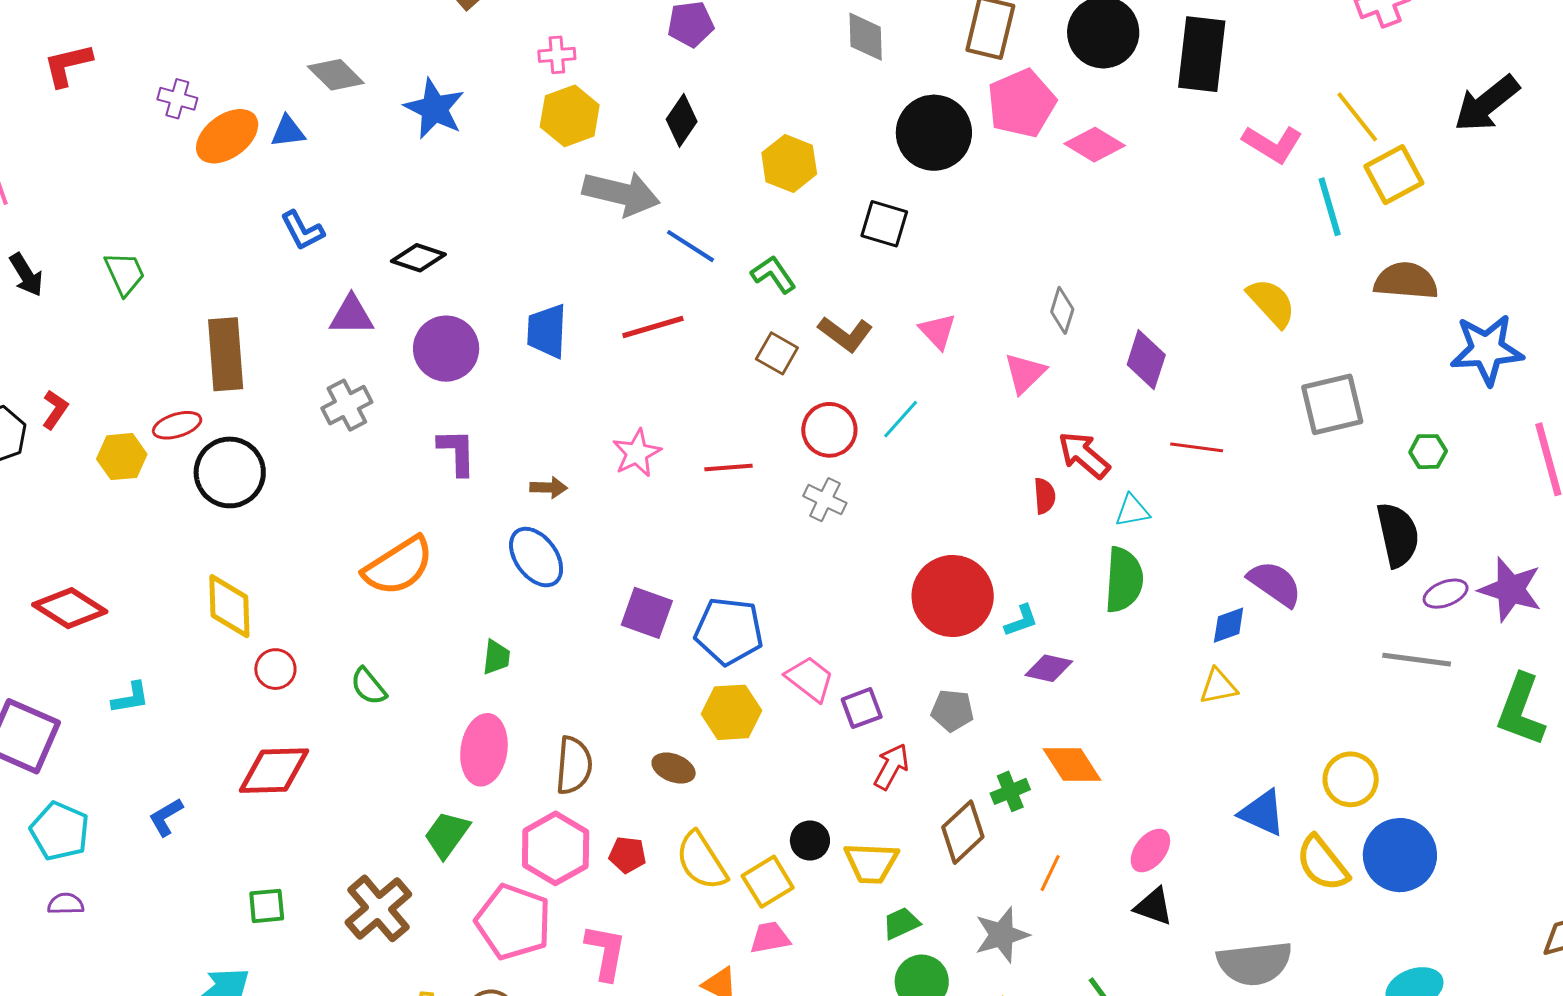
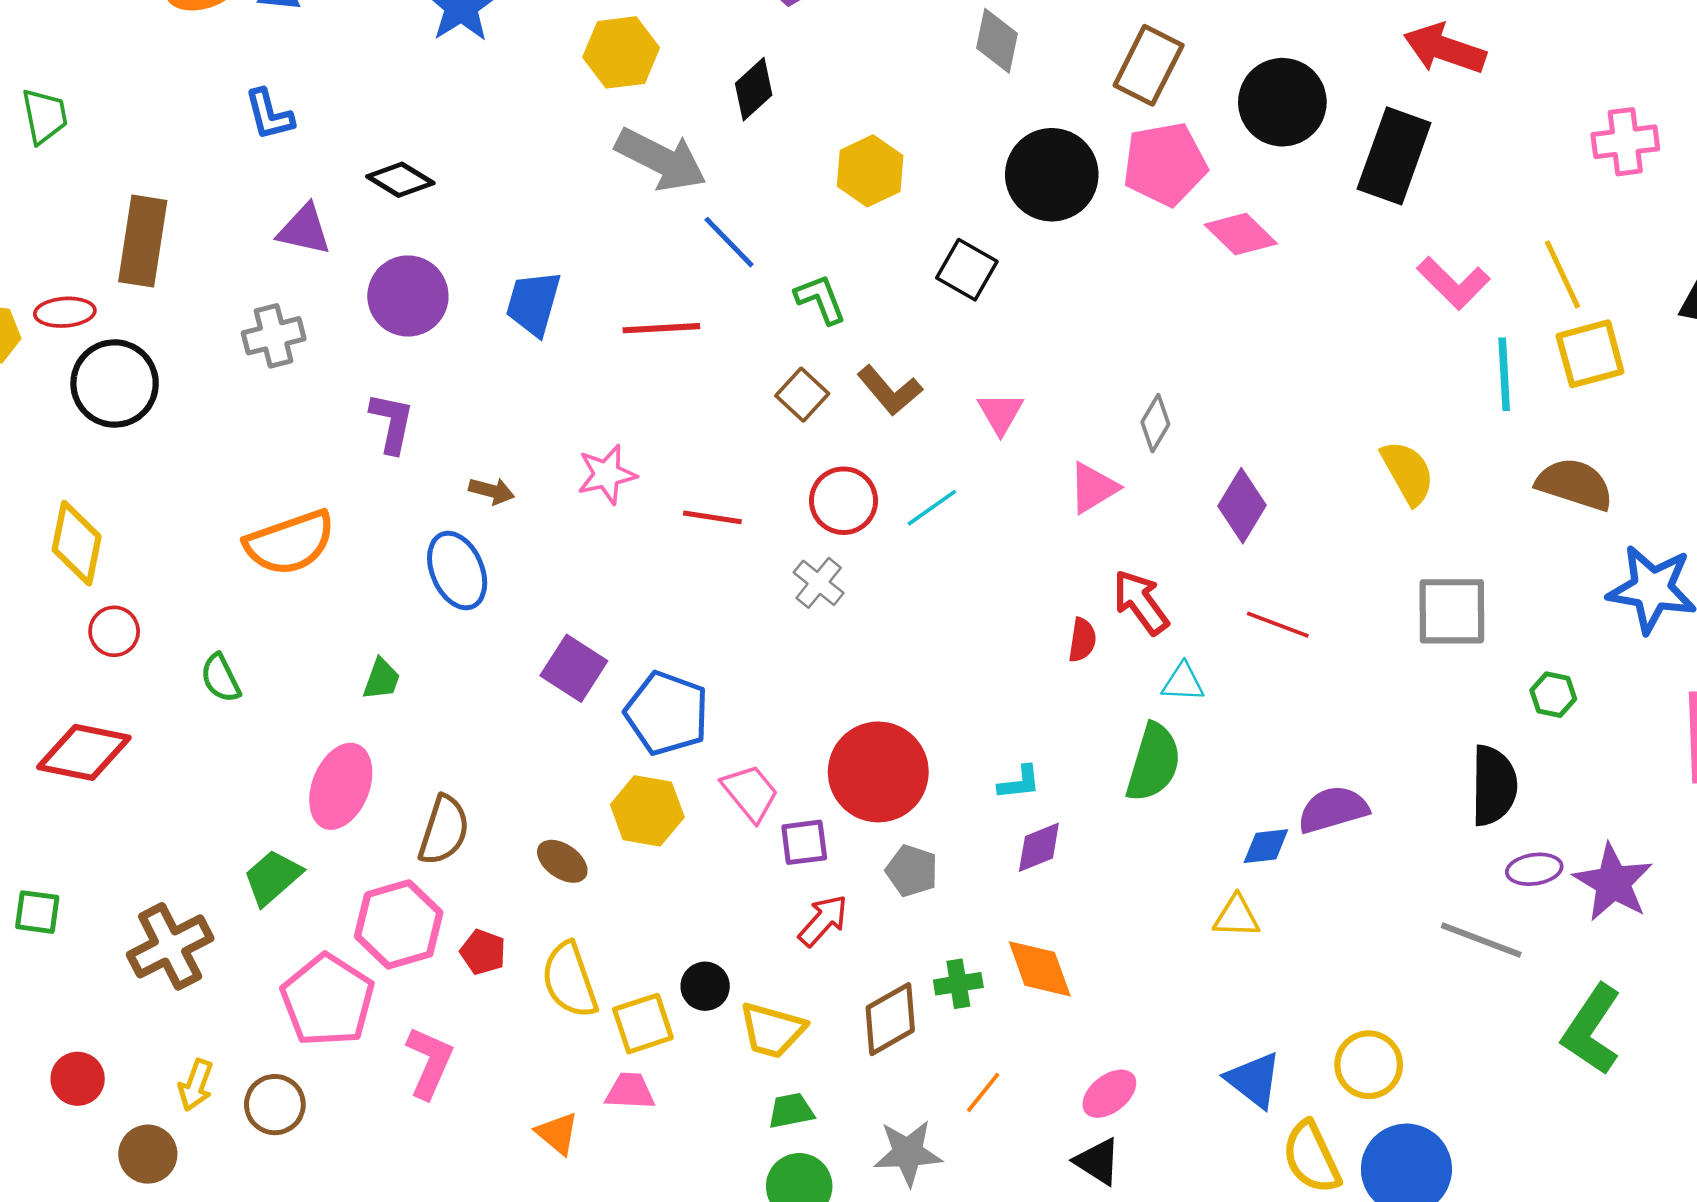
purple semicircle: (1275, 584) -> (1333, 809), turned -64
red circle: (953, 596) -> (878, 772), moved
purple diamond: (1049, 668) -> (1039, 847), turned -48

